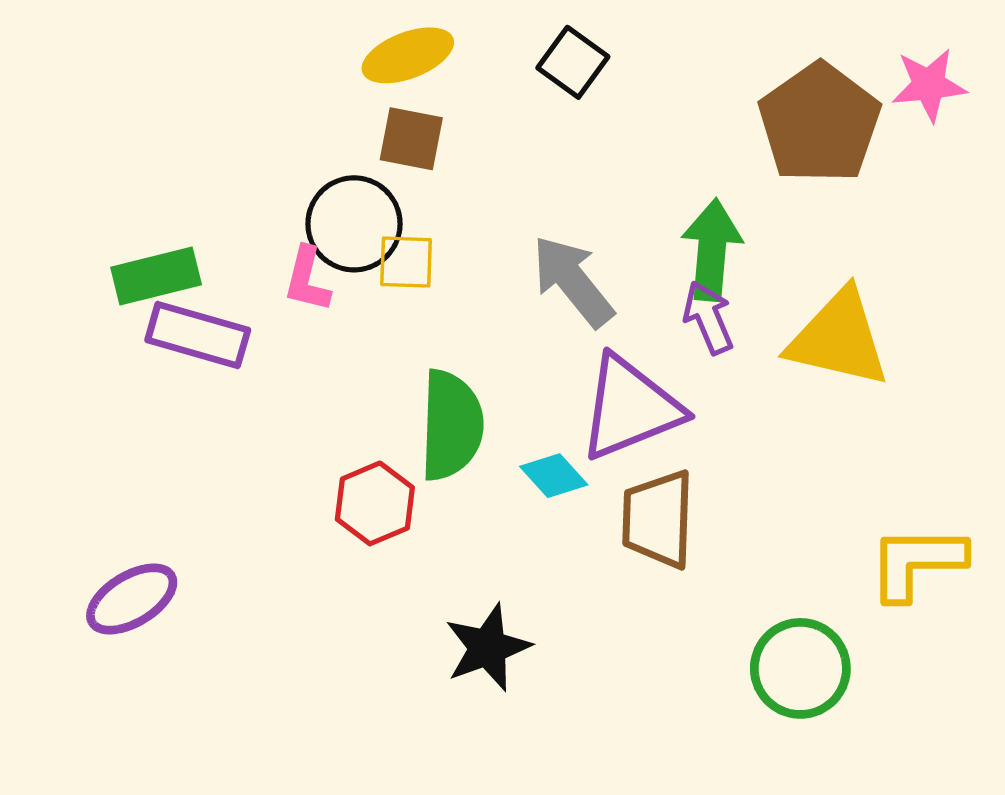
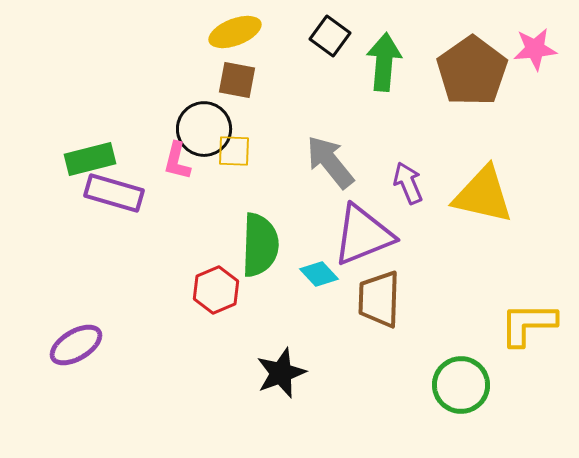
green arrow: (712, 250) -> (384, 62), moved

